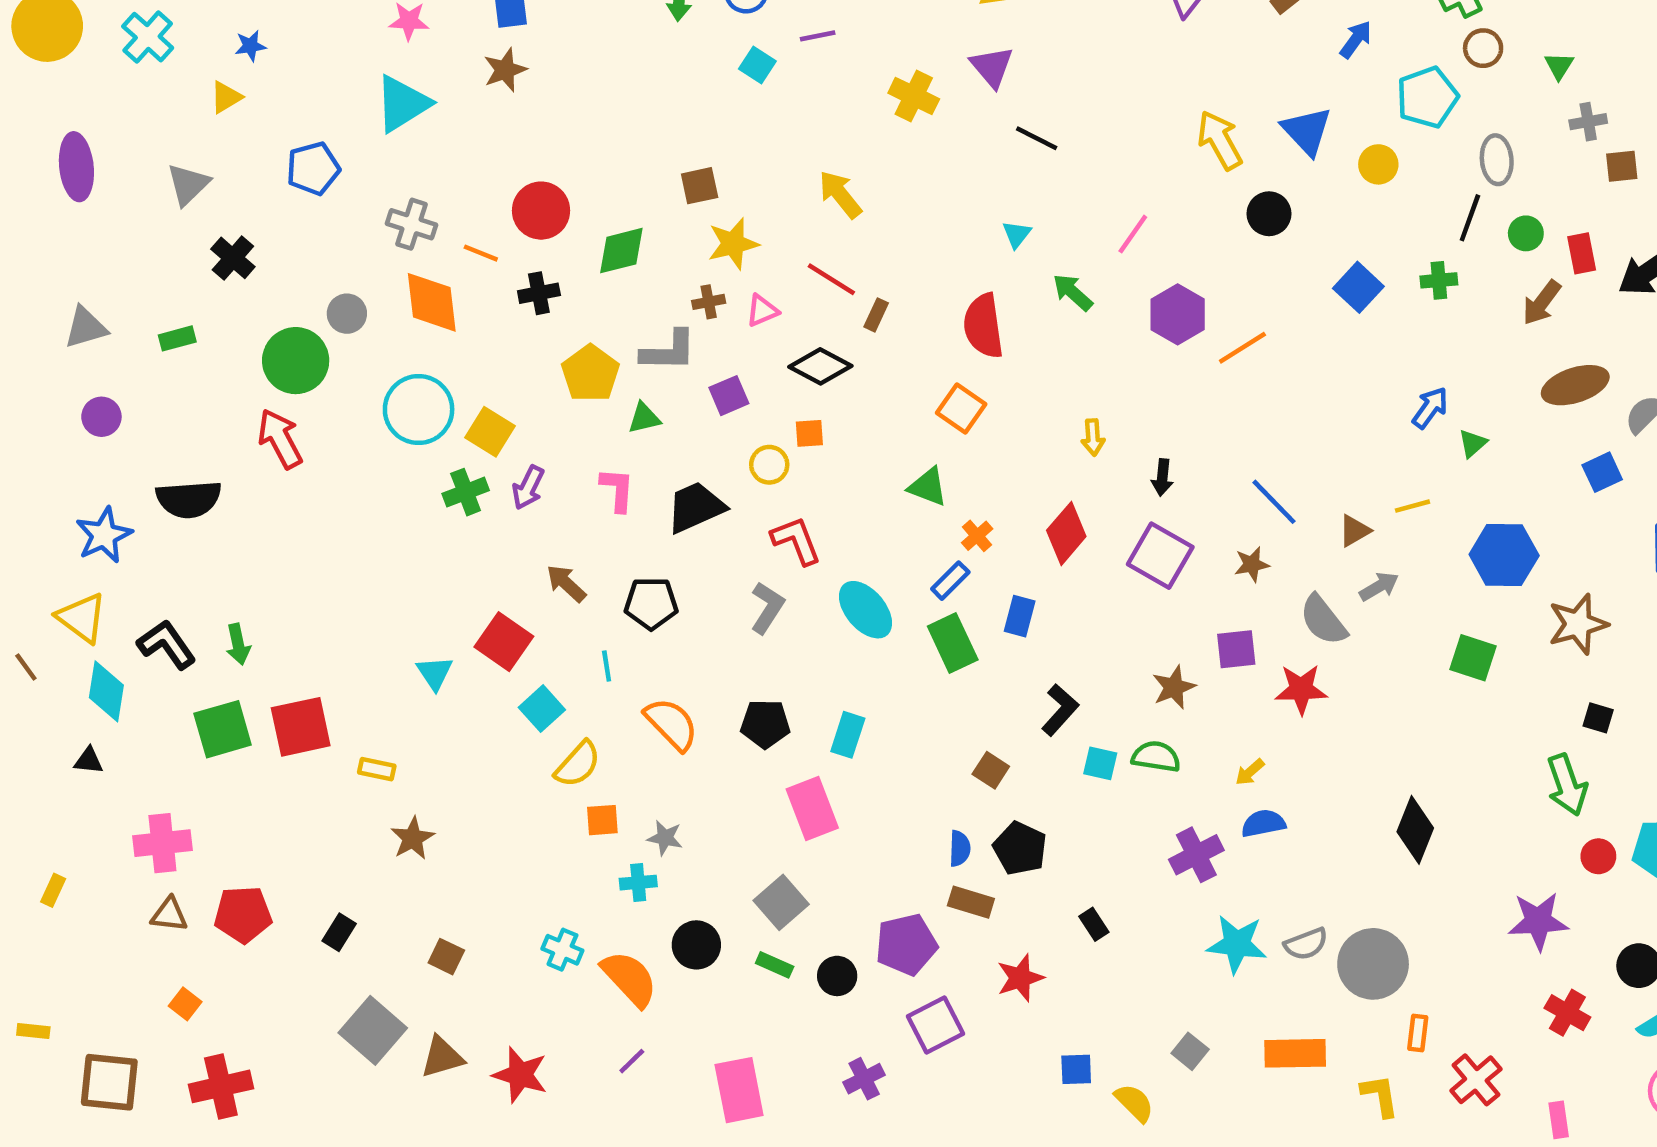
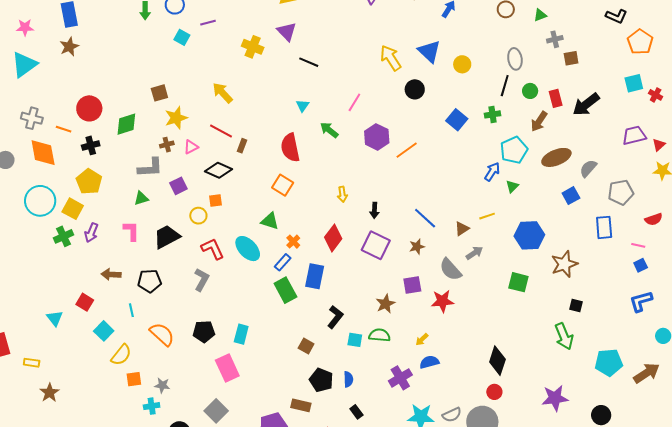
green triangle: (1559, 66) -> (540, 15), turned 40
cyan pentagon: (1427, 97) -> (514, 150), moved
yellow pentagon: (590, 373) -> (89, 182), moved
brown arrow: (566, 583) -> (111, 274), turned -36
cyan ellipse: (865, 610) -> (248, 249), moved
blue rectangle: (1020, 616) -> (315, 276), size x1.4
red square: (504, 642) -> (85, 302), size x0.7
blue semicircle: (960, 848) -> (348, 379), moved
red circle: (1598, 856) -> (494, 392), moved

